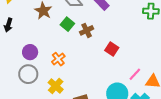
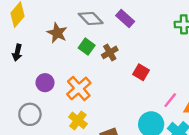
orange cross: (58, 59) -> (79, 88), size x1.5
gray circle: (28, 74) -> (30, 114), moved

